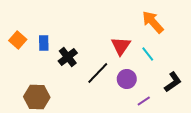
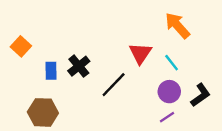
blue rectangle: (44, 43) -> (51, 71), moved
purple circle: (127, 79) -> (169, 92), moved

